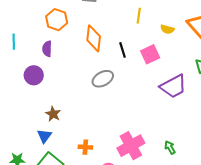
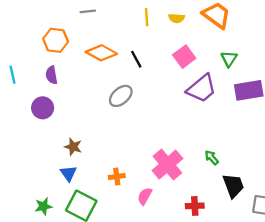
yellow semicircle: (167, 29) -> (177, 18), moved
orange diamond: (94, 38) -> (101, 53), turned -56
pink square: (150, 54) -> (184, 57), moved

